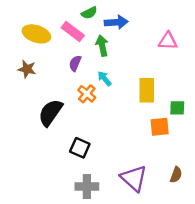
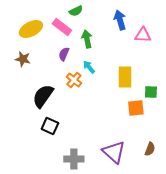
blue arrow: (116, 22) -> (120, 20), moved, turned -102
yellow ellipse: (36, 34) -> (31, 29), turned -45
black square: (80, 148) -> (50, 126), moved

